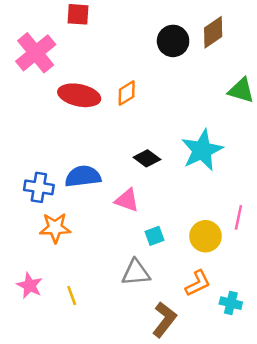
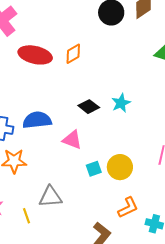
cyan star: (202, 150) -> (121, 103), moved, size x0.6
yellow circle: (206, 236) -> (120, 167), moved
gray triangle: (136, 273) -> (50, 197), moved

